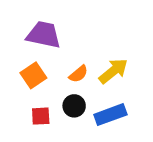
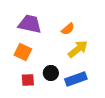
orange semicircle: (78, 74) -> (68, 29), moved
orange square: (33, 75) -> (23, 52), turned -30

